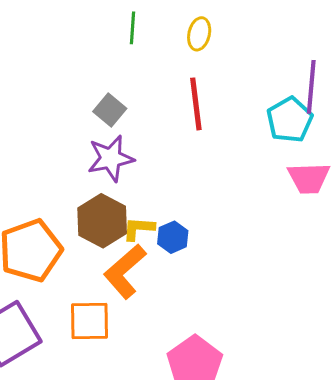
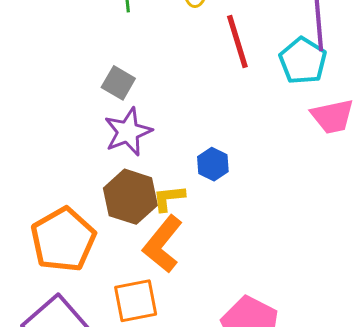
red line: (196, 104) -> (237, 41), moved
blue hexagon: (173, 237) -> (213, 164), moved

